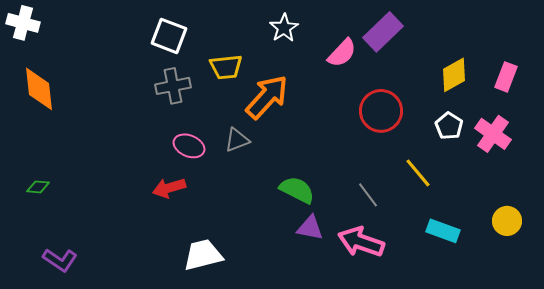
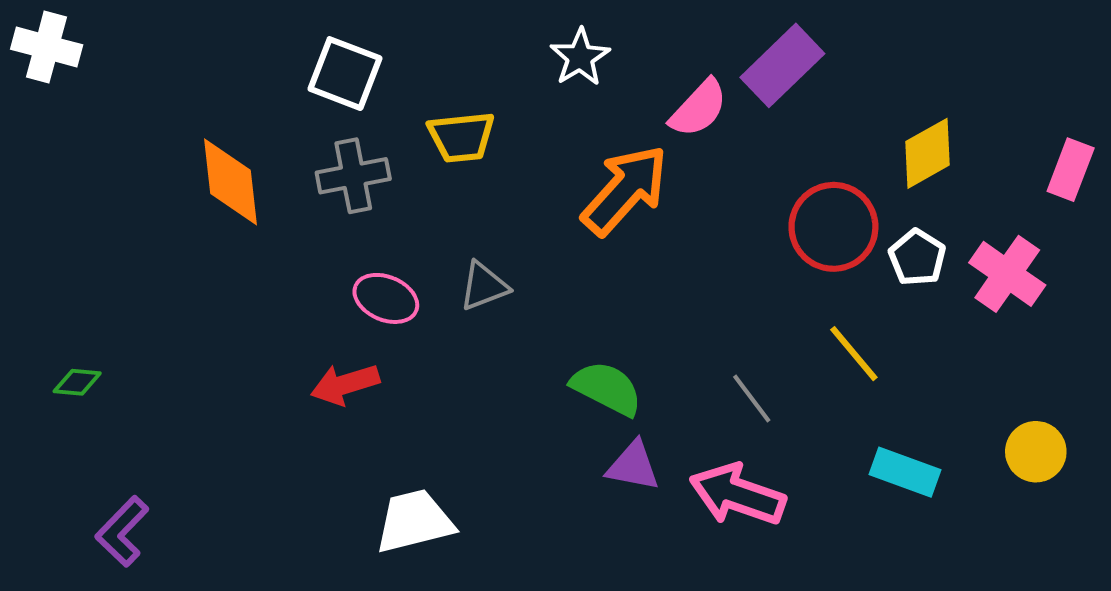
pink rectangle: (506, 77) -> (1071, 170), moved
orange diamond: (39, 89) -> (231, 182), moved
orange arrow: (267, 97) -> (625, 190), moved
red circle: (381, 111) -> (833, 227), moved
purple L-shape: (60, 260) -> (122, 531), turned 100

